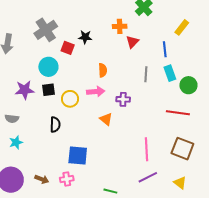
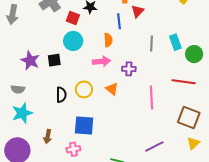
blue line: (165, 49) -> (119, 21), moved
cyan circle: (48, 67) -> (73, 41), moved
purple star: (25, 90) -> (30, 60), turned 30
yellow circle: (70, 99) -> (84, 89), moved
cyan star: (16, 142) -> (22, 113), size x1.5
pink line: (146, 149) -> (152, 98), moved
brown arrow: (42, 179) -> (48, 137), moved, turned 80
yellow triangle: (180, 183) -> (193, 143), moved, turned 40

